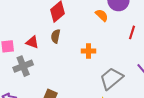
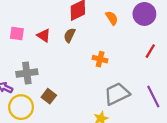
orange semicircle: (102, 15) -> (112, 18), moved
gray cross: (23, 66) -> (27, 73), moved

